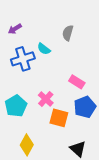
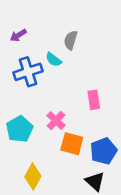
gray semicircle: (68, 33) -> (71, 40), moved
pink rectangle: (77, 82) -> (94, 100), turned 49
blue pentagon: (85, 107) -> (103, 151), moved

